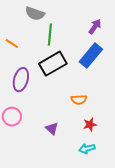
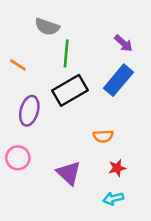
purple arrow: (95, 27) -> (123, 43), turned 98
purple triangle: (52, 129) -> (69, 173), size x1.5

